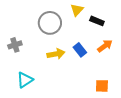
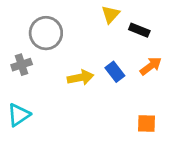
gray circle: (50, 23) -> (46, 33), moved
cyan triangle: (25, 80) -> (19, 115), moved

